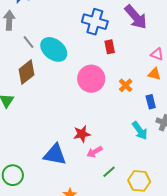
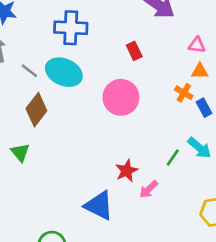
blue cross: (95, 22) -> (71, 28), moved
orange cross: (126, 85) -> (184, 93), moved
blue triangle: (55, 155) -> (99, 206), turned 30
green line: (109, 172) -> (173, 158), moved

